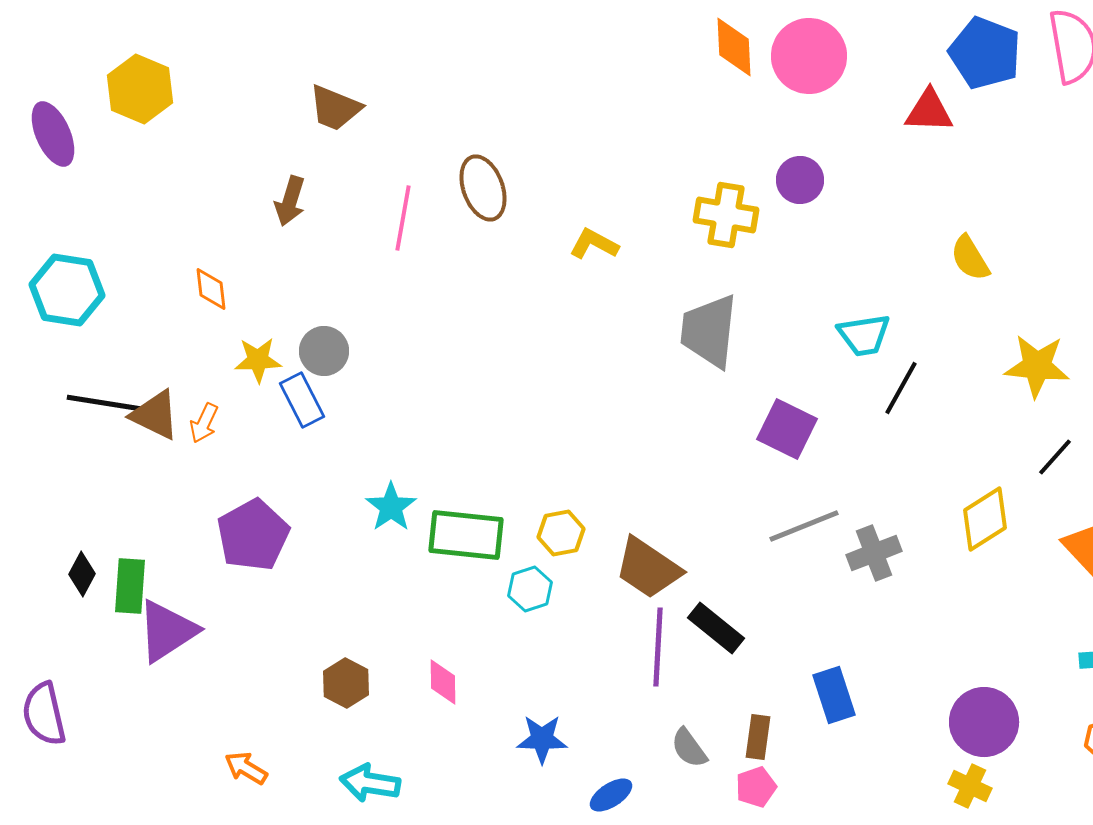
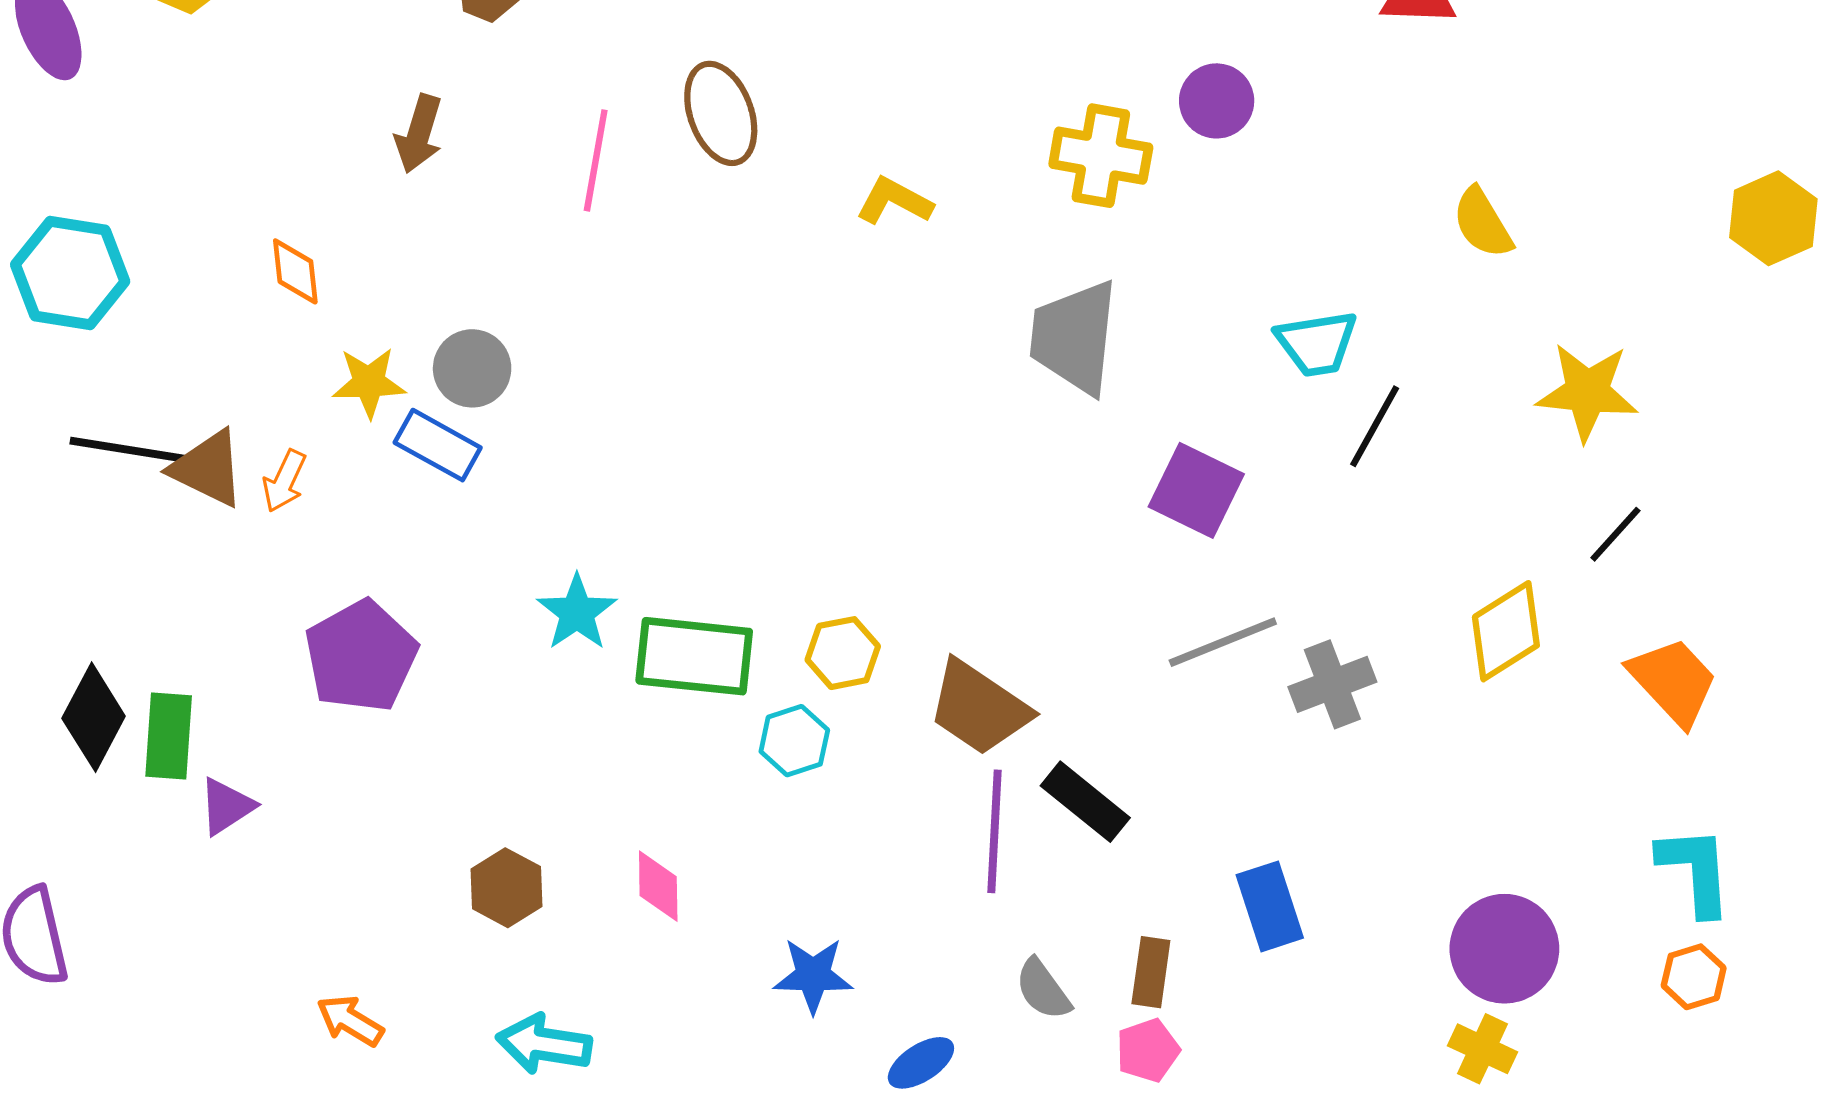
blue rectangle: (302, 400) -> (438, 445), turned -34
black diamond: (82, 574) -> (94, 717), size x1.5
purple triangle: (167, 631) -> (227, 806), size x0.6

